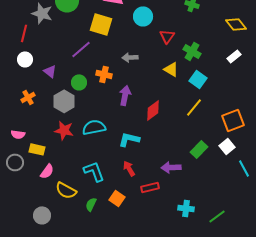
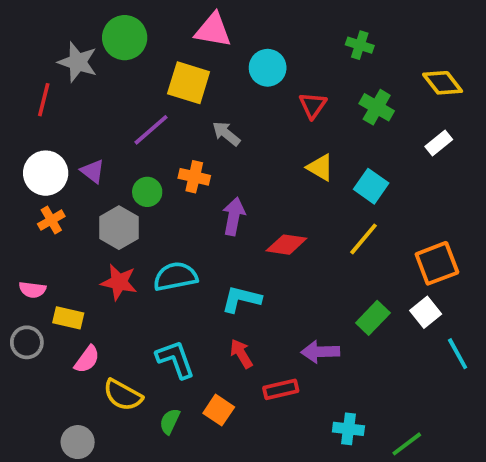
green cross: (192, 51) -> (377, 107), moved
gray arrow: (130, 57) -> (226, 134), moved, turned 42
white circle: (25, 59) -> (46, 173), moved, size x1.5
red diamond: (153, 110) -> (286, 245), turned 45

